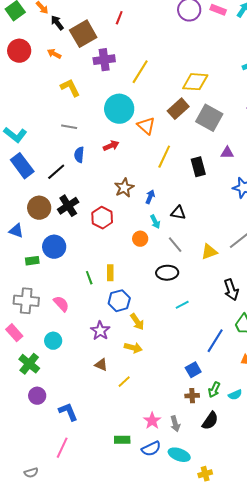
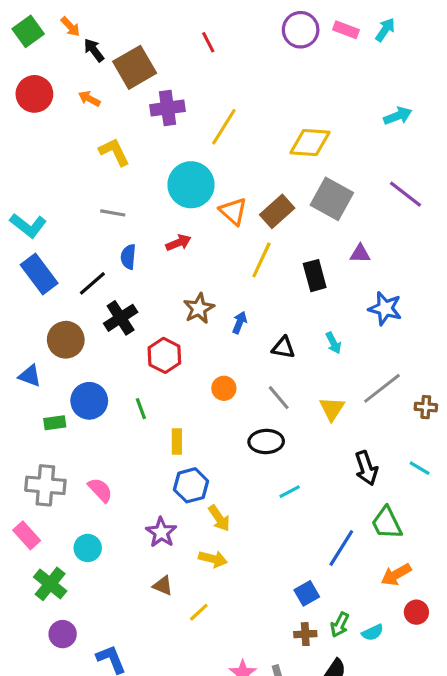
red line: (119, 18) -> (208, 42), moved, turned -48
brown rectangle: (178, 109) -> (277, 211), moved
black cross: (68, 206) -> (121, 318), moved
cyan arrow: (155, 222) -> (333, 343), moved
yellow triangle: (209, 252) -> (332, 409), turned -36
green line: (89, 278) -> (141, 409), moved

